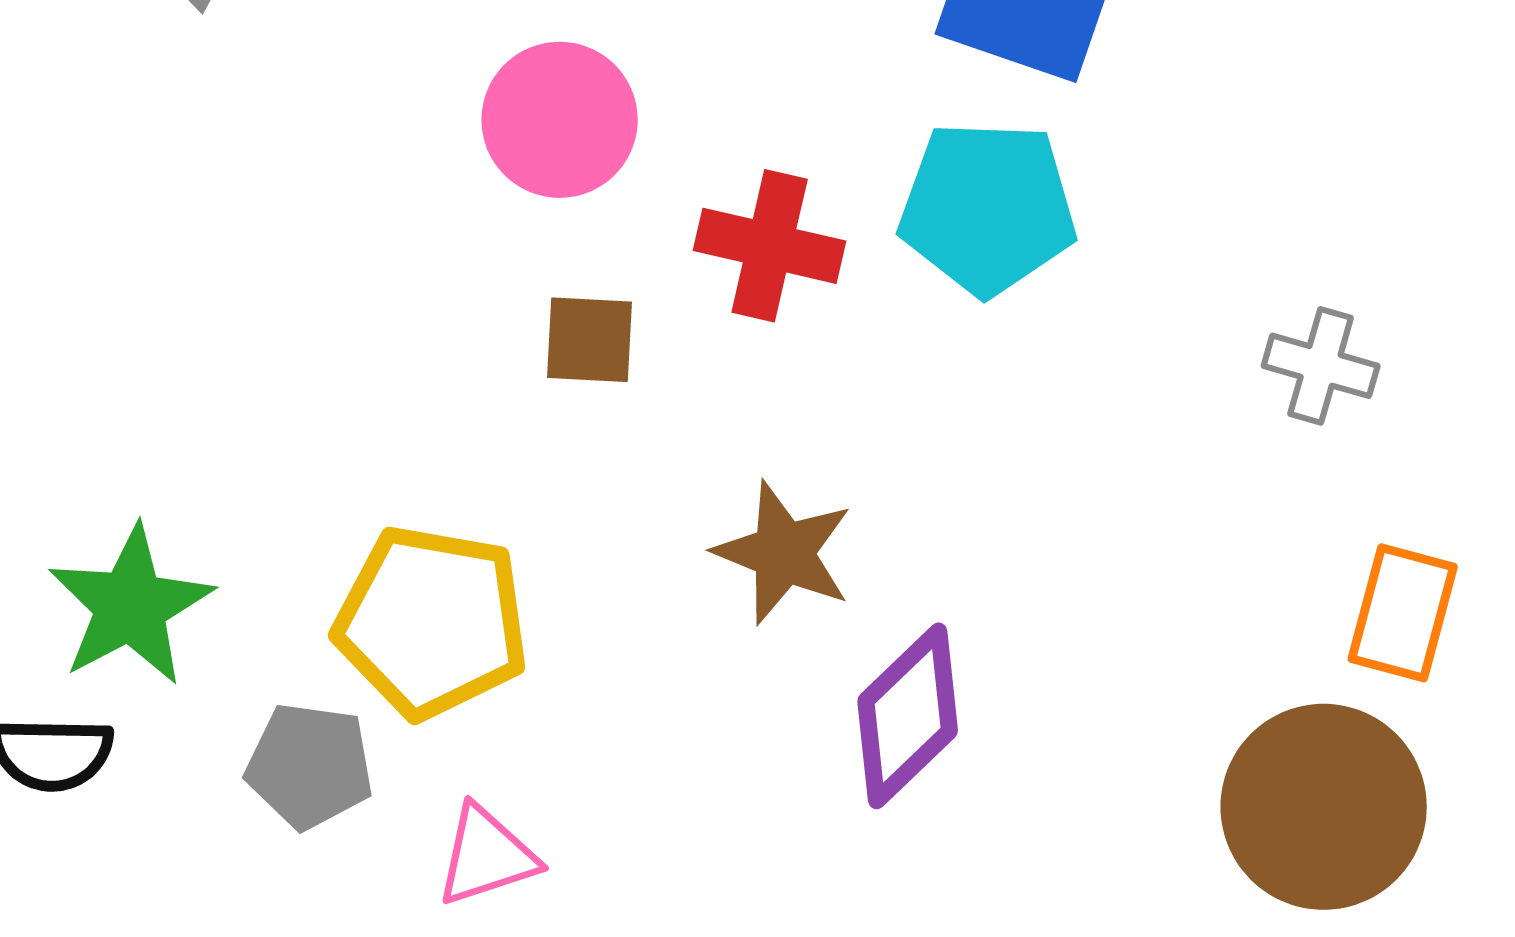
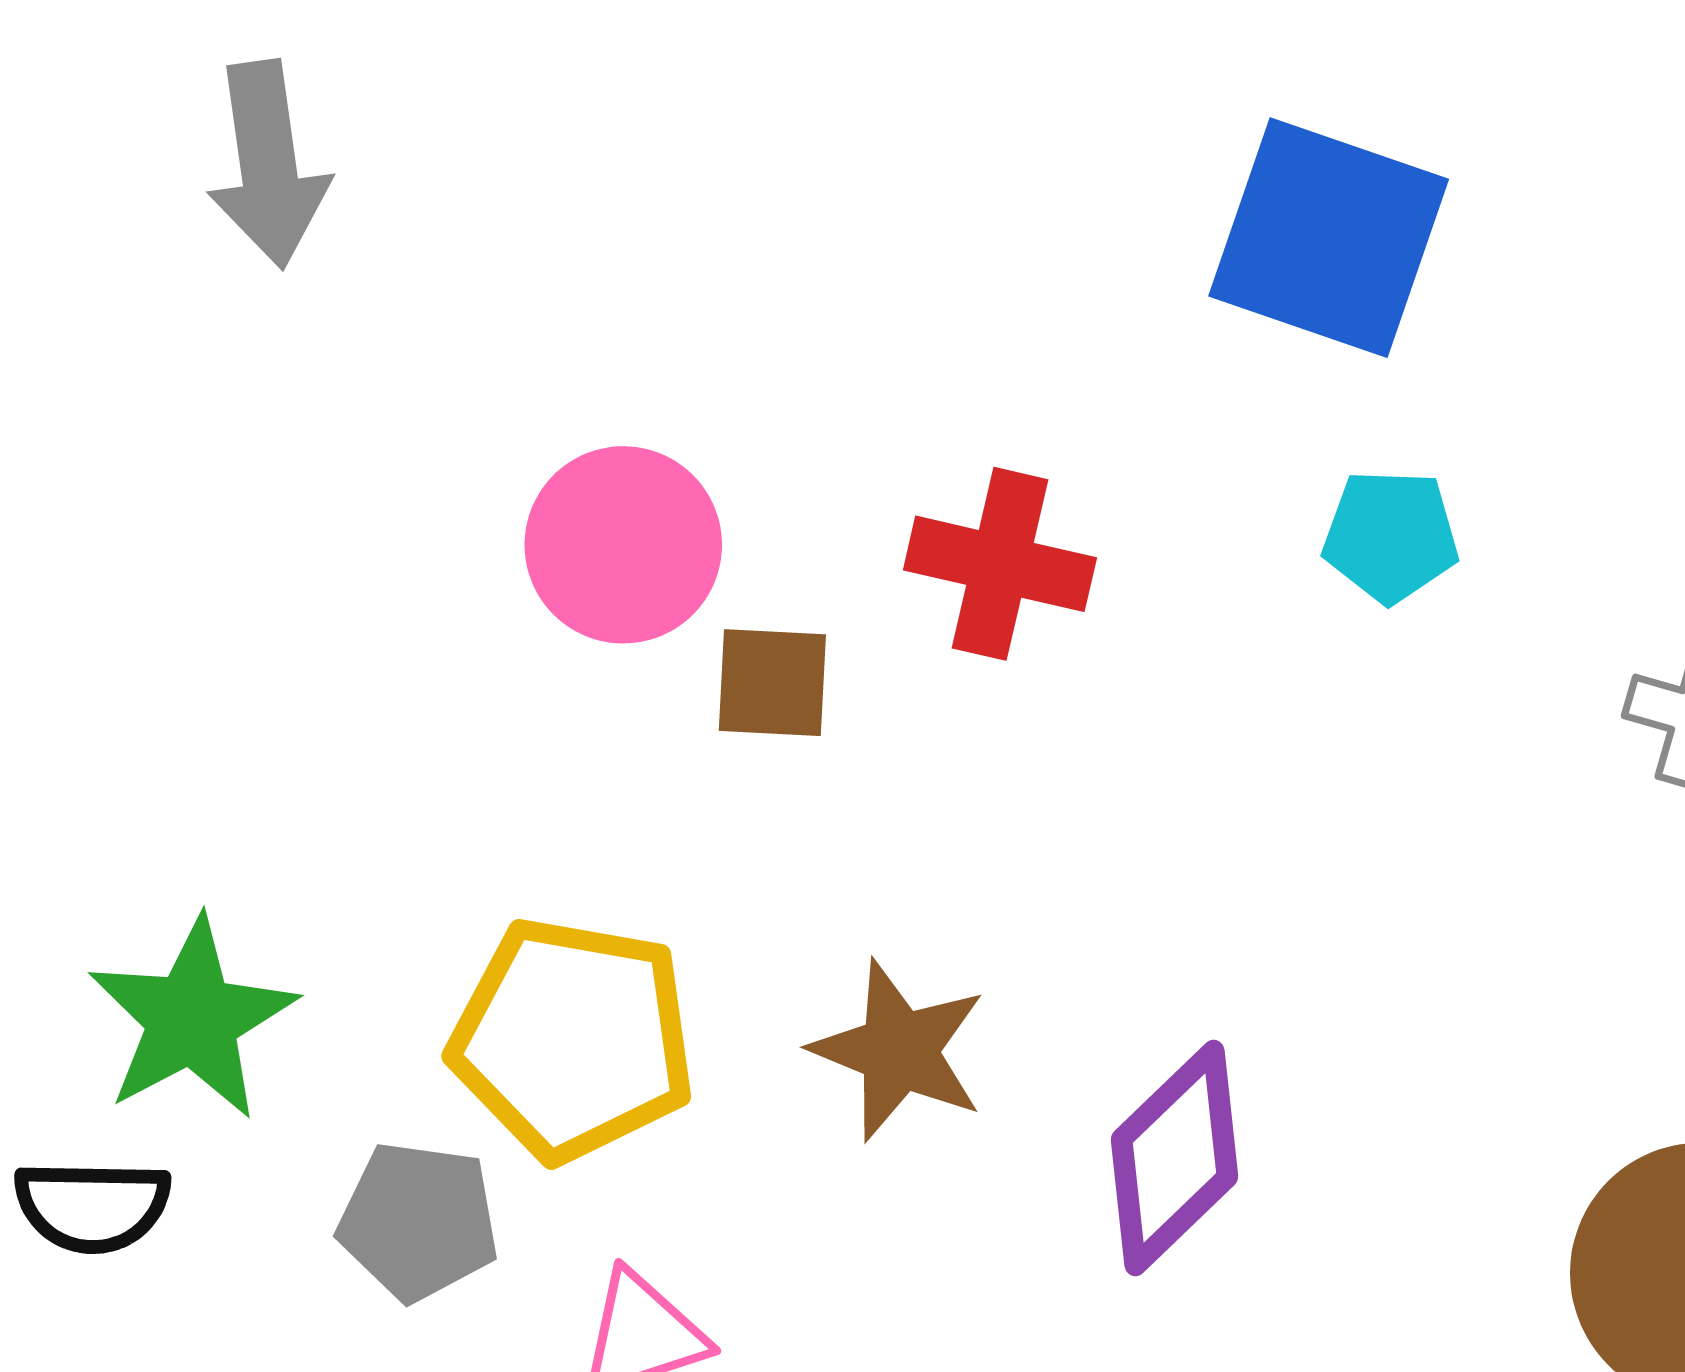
pink circle: (560, 120) -> (623, 545), moved
cyan pentagon: (988, 208) -> (1391, 536), moved, size x0.6
brown star: (784, 553) -> (899, 1051), moved

